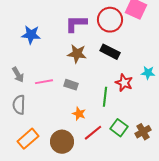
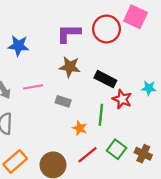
black rectangle: (110, 52) -> (105, 79), moved
pink line: (44, 82) -> (33, 87), moved
orange star: (79, 114) -> (80, 128), moved
brown cross: (143, 132) -> (143, 154), turned -35

